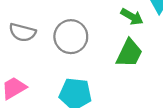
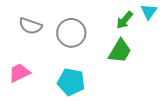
green arrow: (132, 17) -> (125, 20), turned 96

